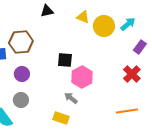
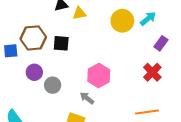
yellow triangle: (83, 17) -> (79, 13), moved, turned -32
black square: (65, 60) -> (61, 43), moved
gray circle: (21, 100) -> (53, 85), moved

